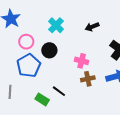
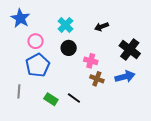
black circle: (49, 50) -> (69, 48), moved
brown cross: (88, 79) -> (97, 79), turned 32
black line: (59, 91) -> (74, 98), moved

